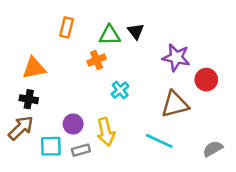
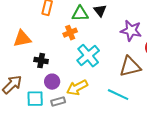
cyan cross: (120, 90) -> (88, 56), size x1.6
black cross: (29, 99) -> (41, 61), moved
yellow arrow: (106, 132) -> (77, 88), turned 75

